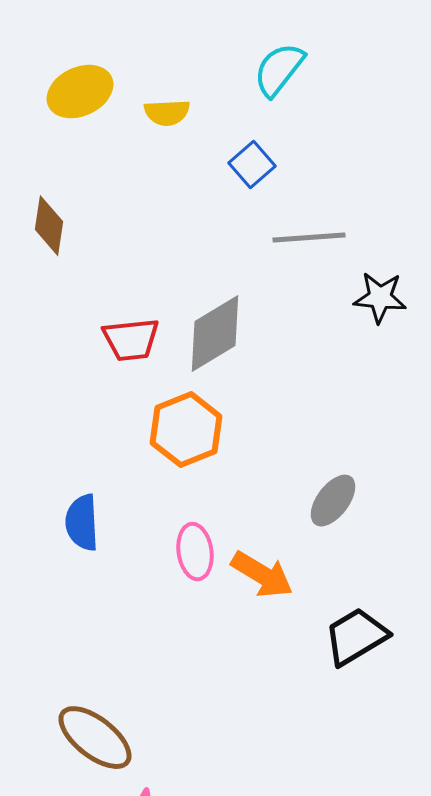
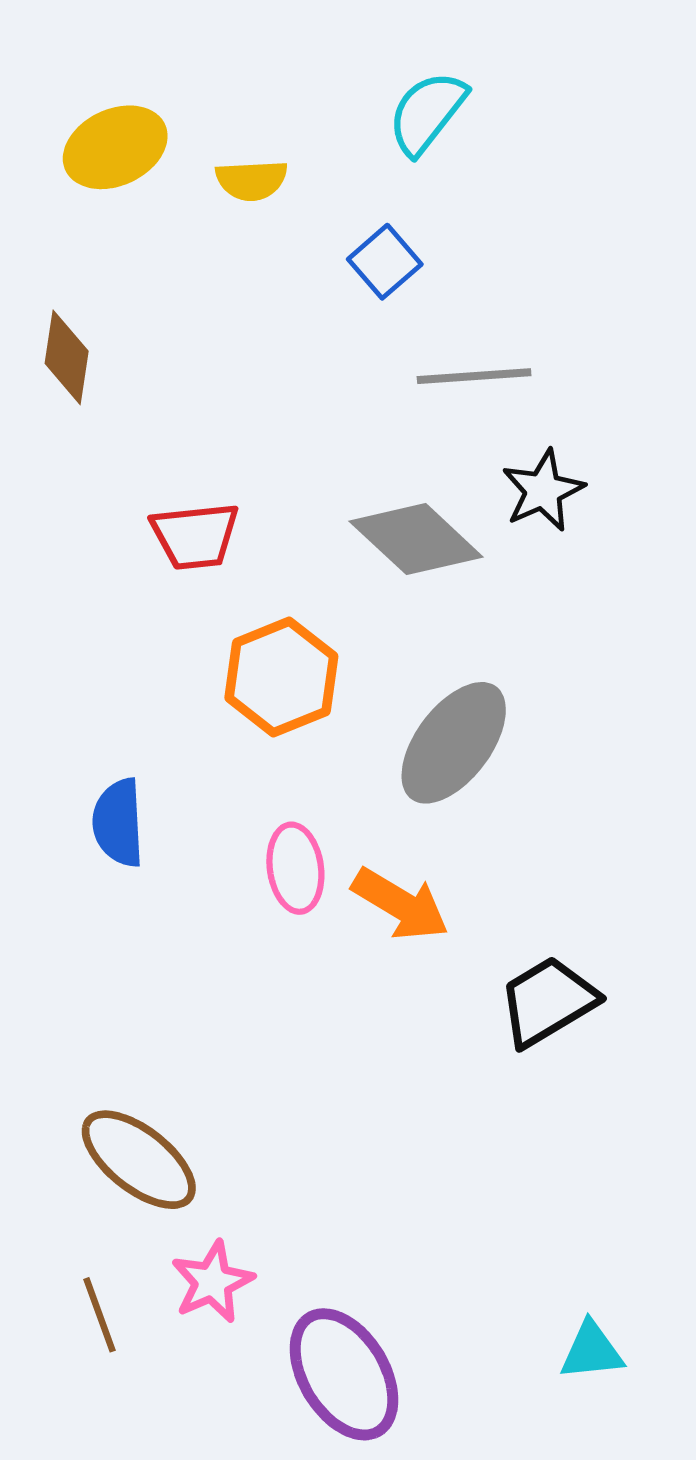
black star: (380, 298) -> (543, 491), moved, turned -30
gray diamond: (215, 334) -> (416, 539), moved, turned 74
gray ellipse: (333, 501) -> (454, 743), moved, size x1.5

